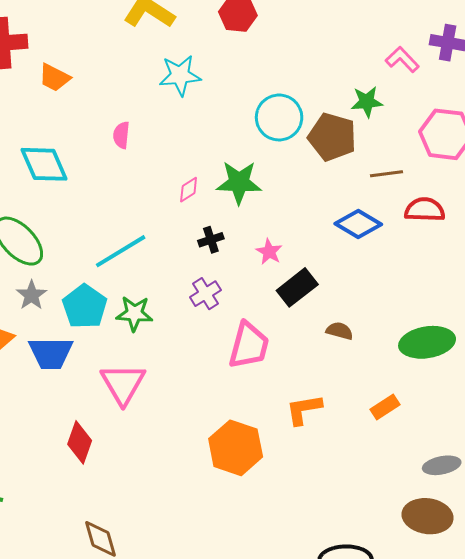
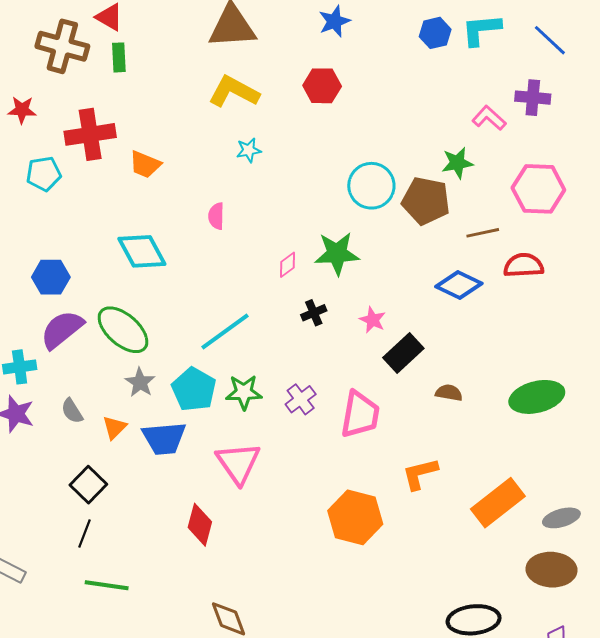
cyan star: (180, 75) -> (249, 150), moved, size x0.6
purple cross: (205, 294) -> (301, 399), moved
orange rectangle: (385, 407) -> (498, 503), moved, size x1.8

